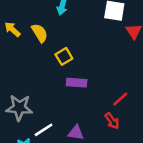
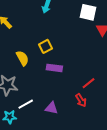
yellow semicircle: (40, 33) -> (22, 58), moved

